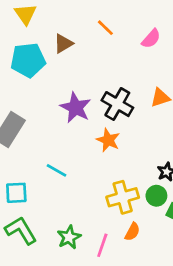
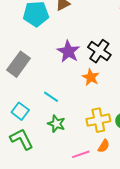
cyan square: (16, 193) -> (20, 111), turned 36
green star: (69, 237) -> (56, 124), moved, turned -30
pink line: (102, 245) -> (81, 154), turned 48

